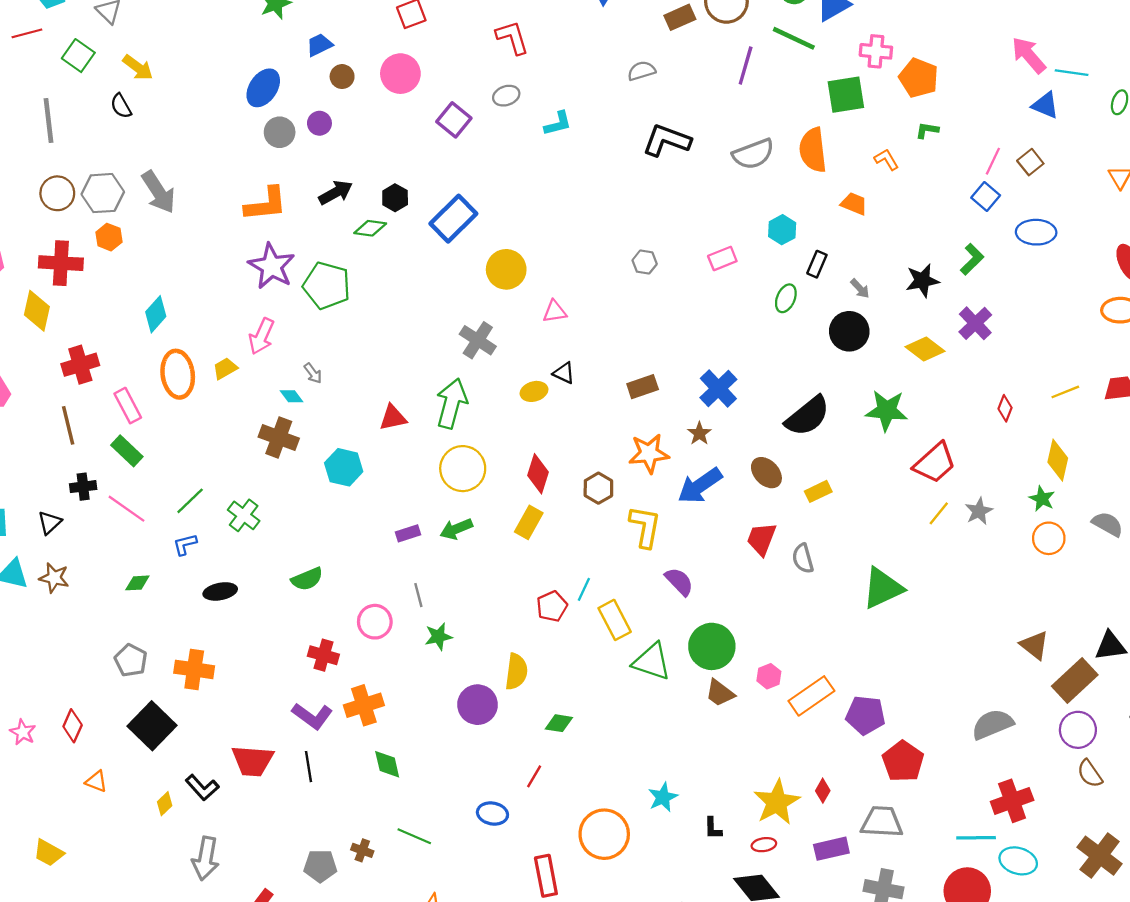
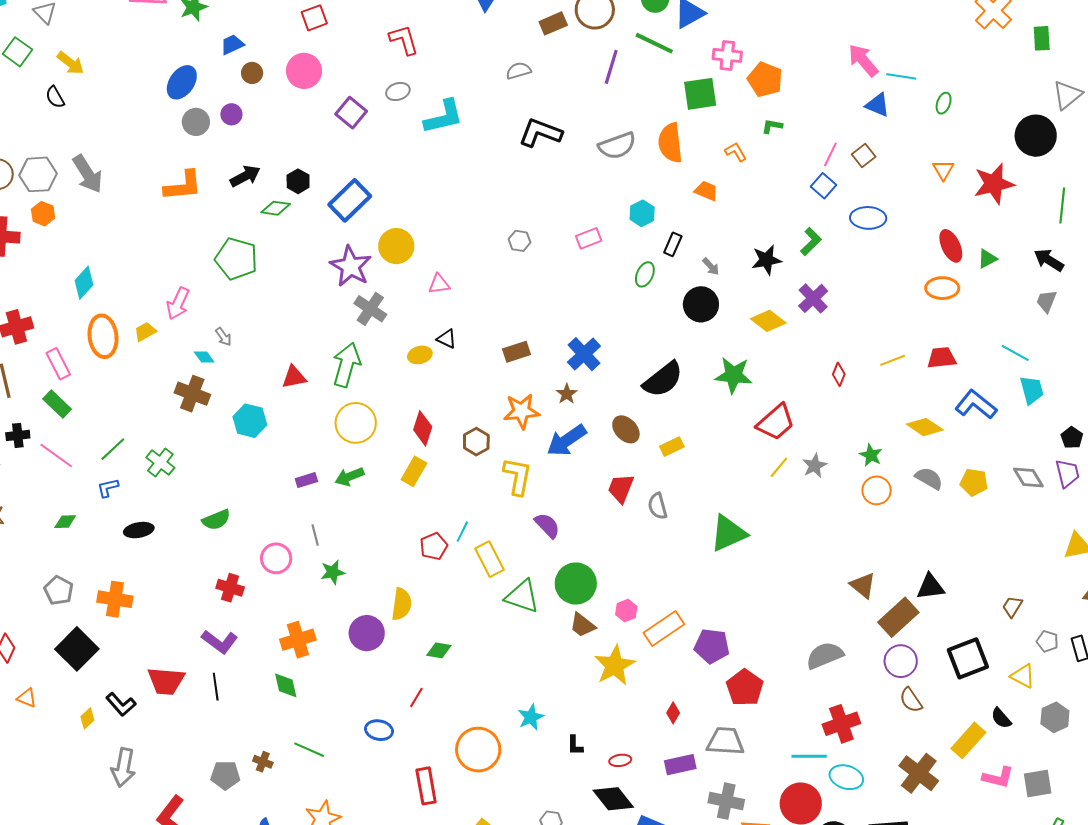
cyan L-shape: (558, 124) -> (444, 117), size x1.6
purple star: (272, 266) -> (351, 266), moved
yellow diamond: (1058, 460) -> (925, 427), moved, turned -69
orange cross: (364, 705) -> (298, 640), moved
yellow star: (777, 802) -> (615, 665), moved

